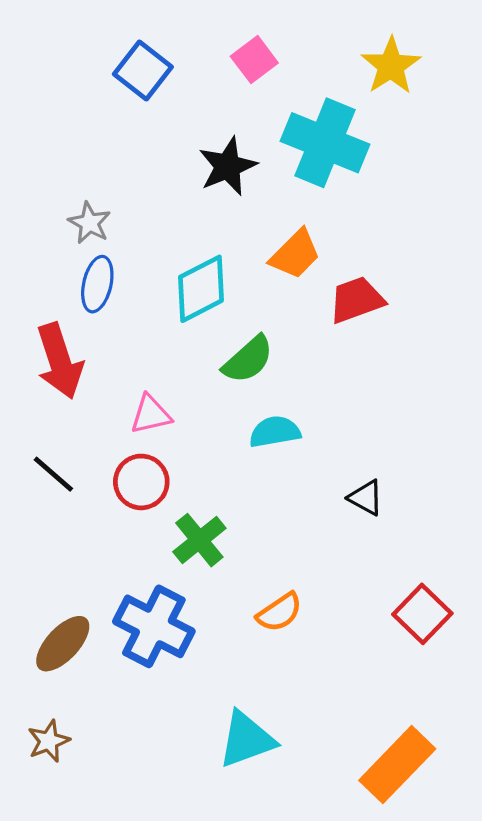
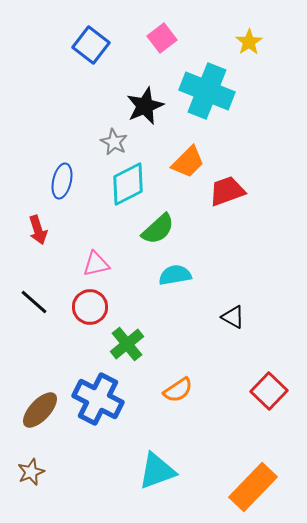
yellow star: (391, 66) -> (249, 42), size x0.7
gray star: (89, 223) -> (114, 142), moved
red arrow: (60, 361) -> (38, 230), size x0.6

